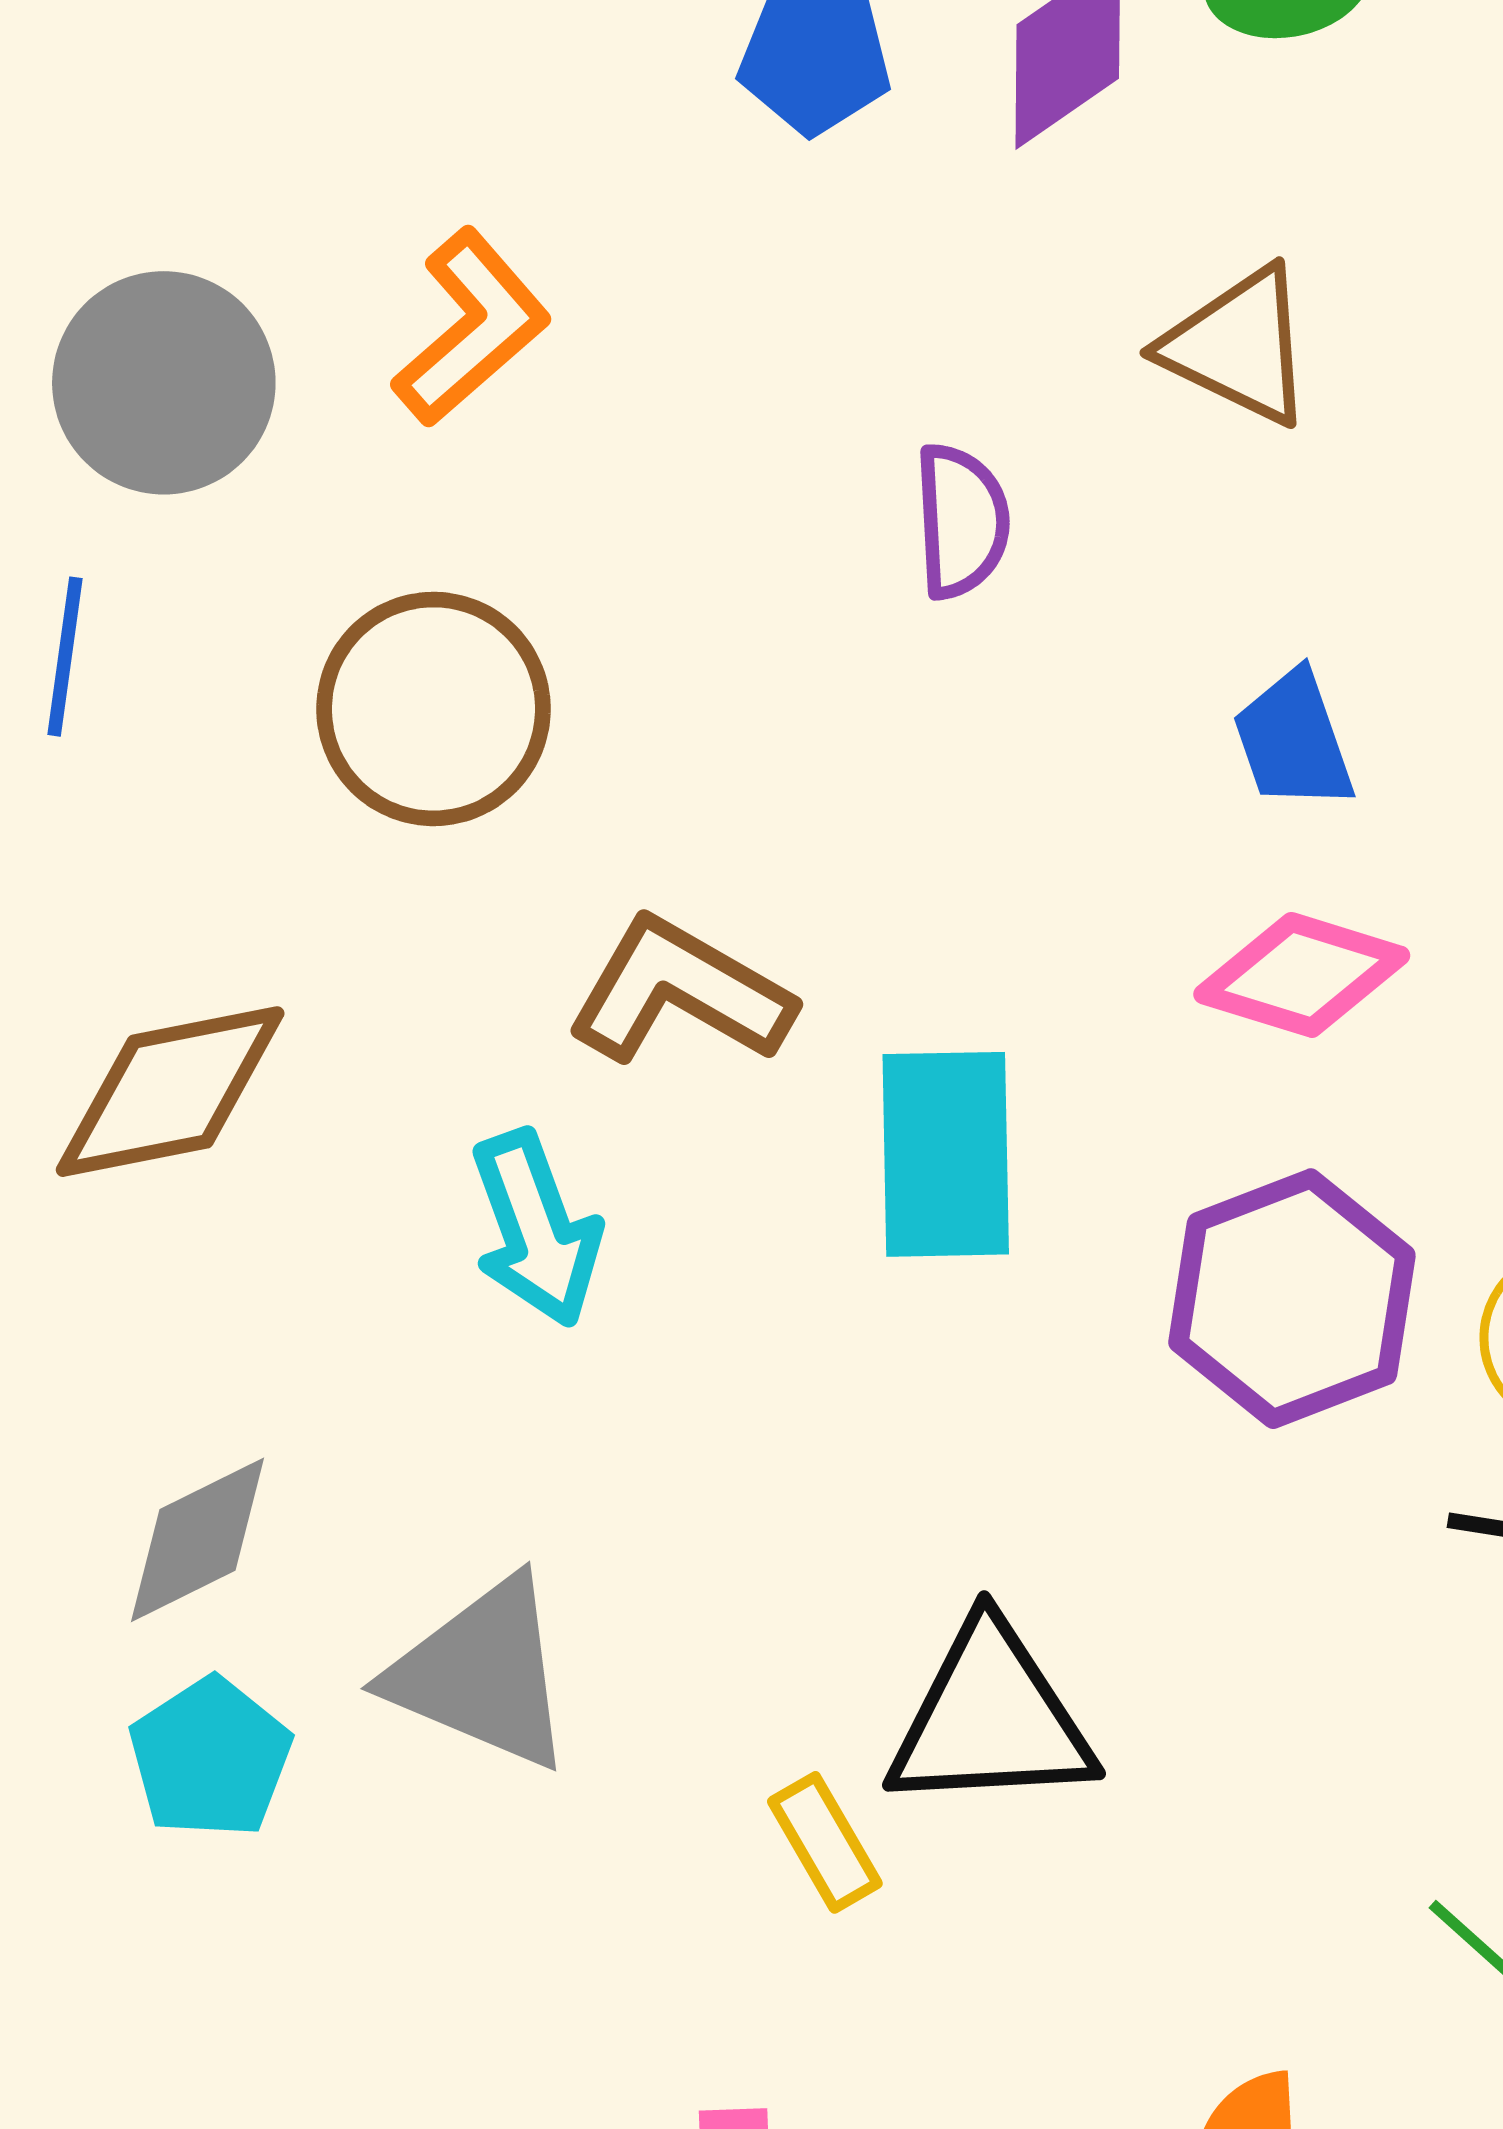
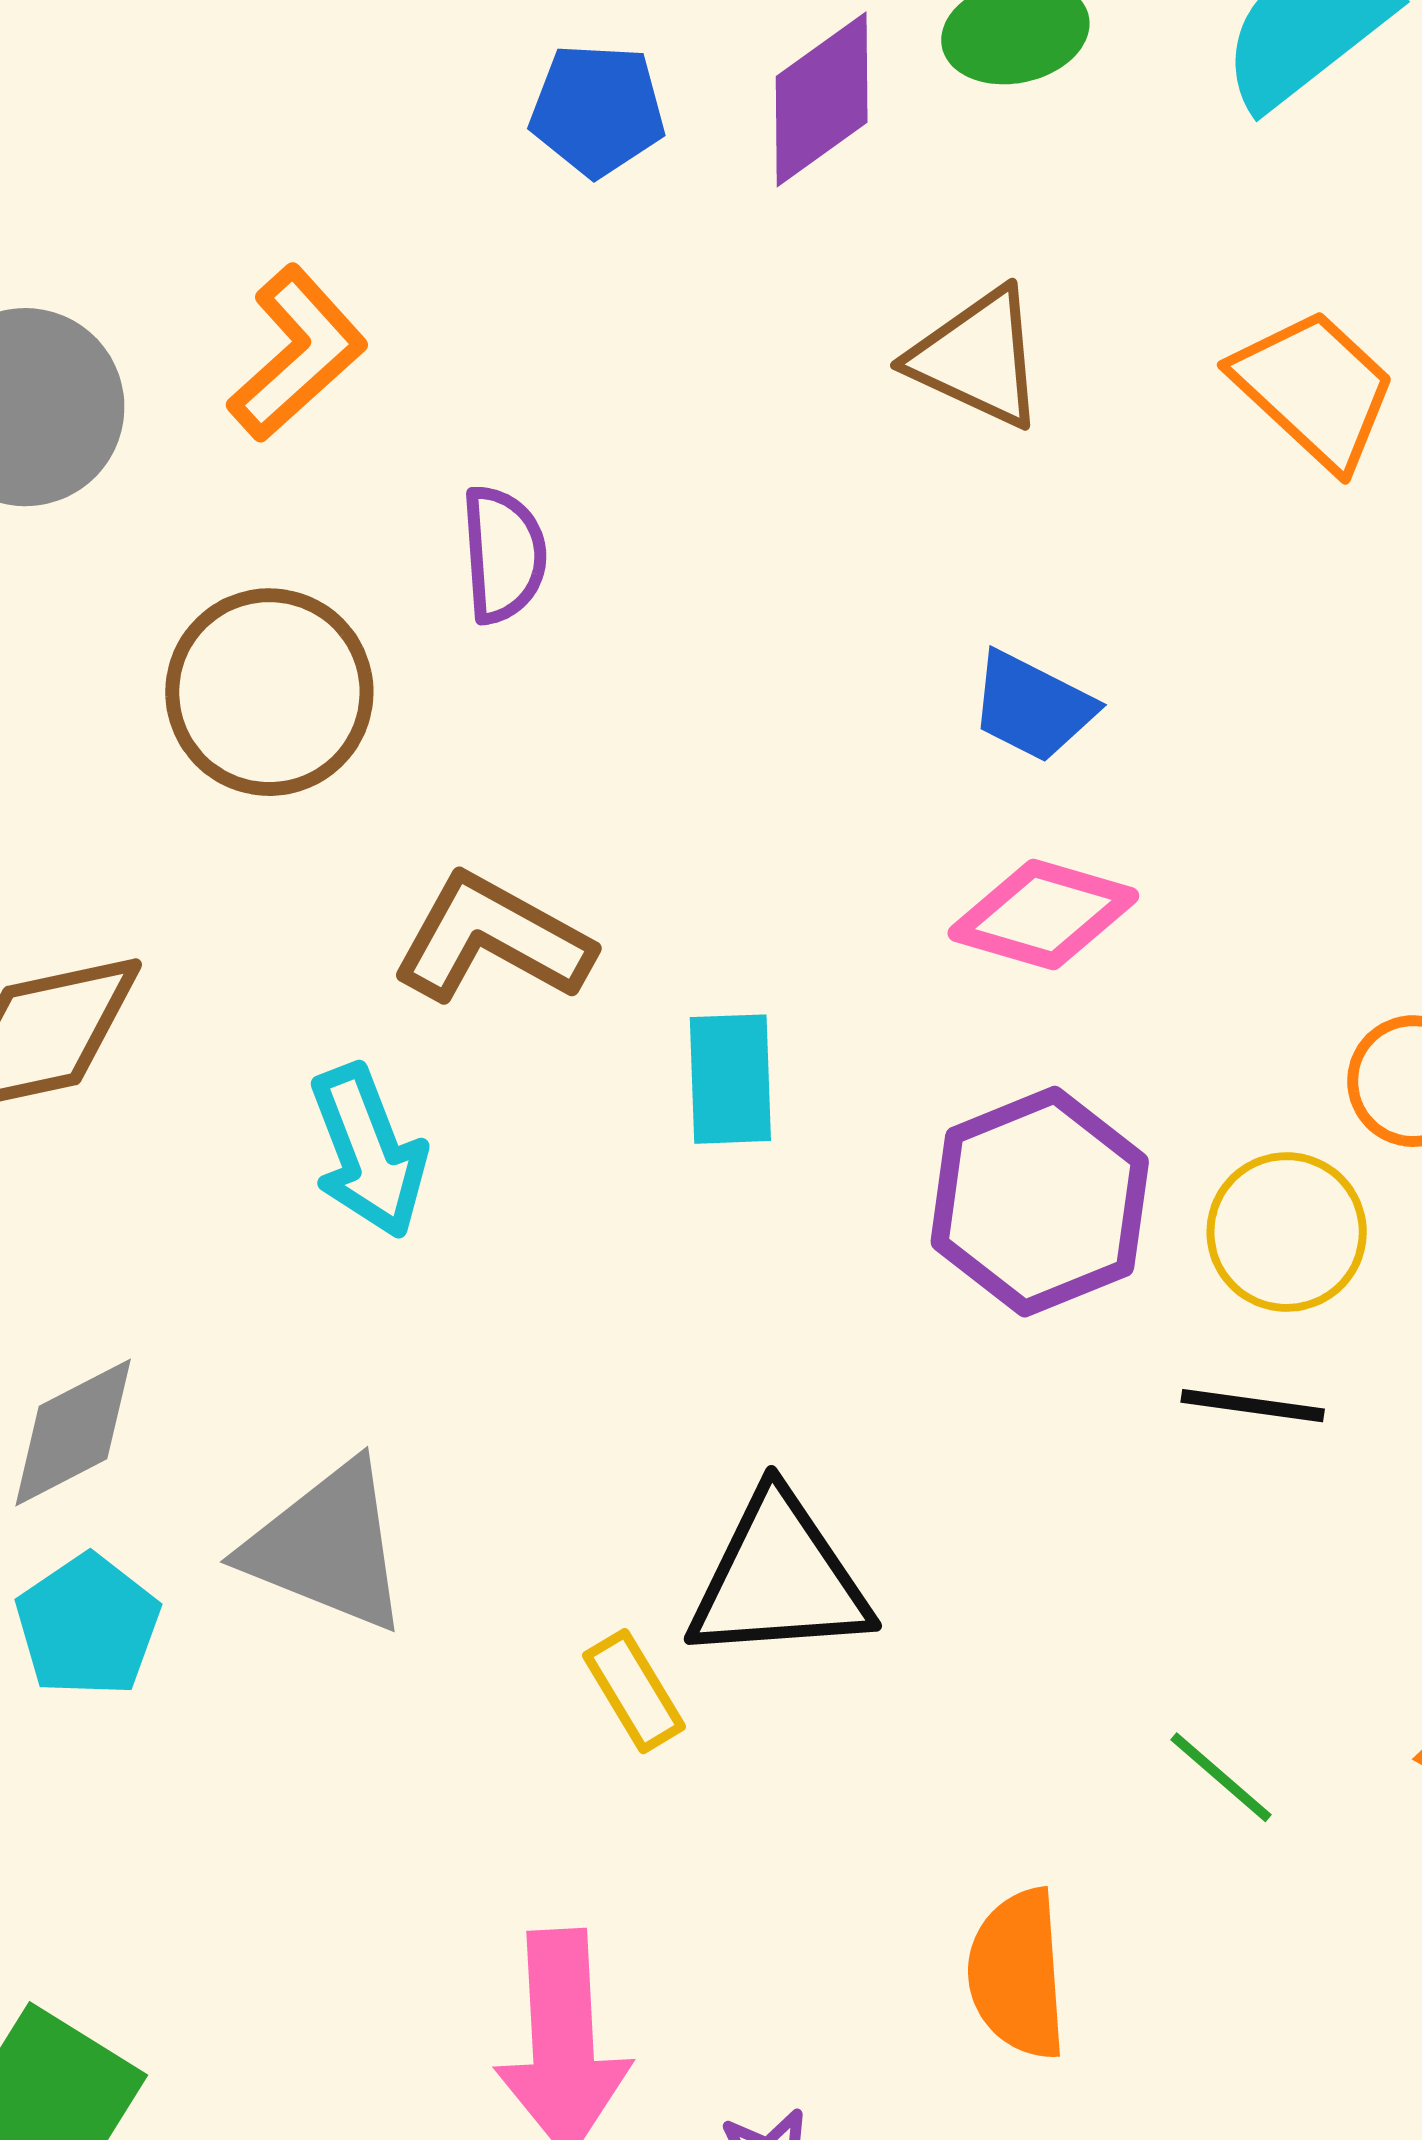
purple semicircle: (961, 521) -> (504, 554), moved
blue trapezoid: (1293, 740) -> (1032, 707), turned -43
cyan rectangle: (946, 1154) -> (730, 1079), size x0.7

